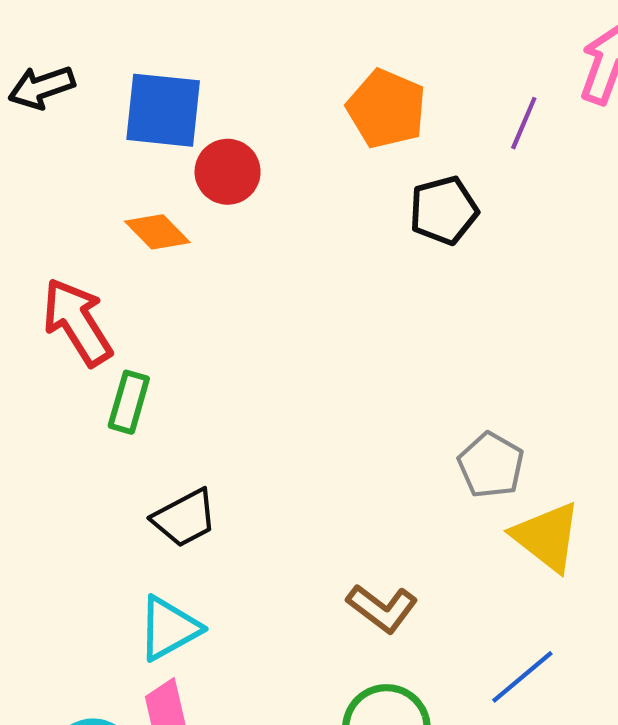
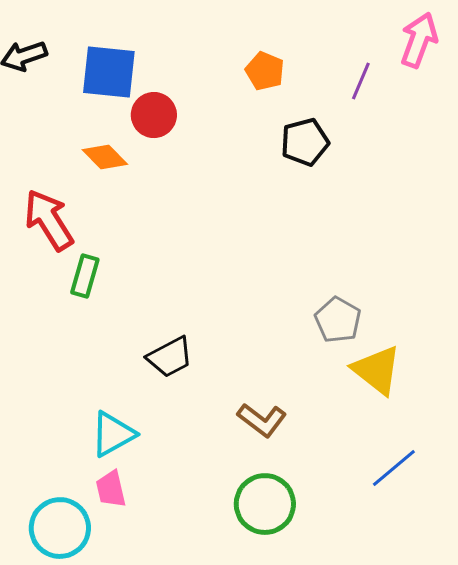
orange pentagon: (386, 109) -> (265, 71), size x0.7
black trapezoid: (185, 518) -> (170, 357), moved
blue line: (522, 677) -> (394, 468), moved

